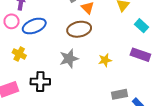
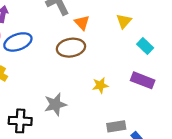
gray star: (69, 59) -> (55, 104), moved
black cross: (40, 82) -> (20, 121), moved

